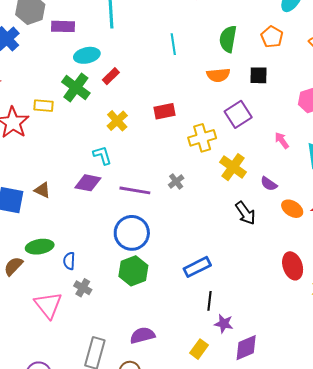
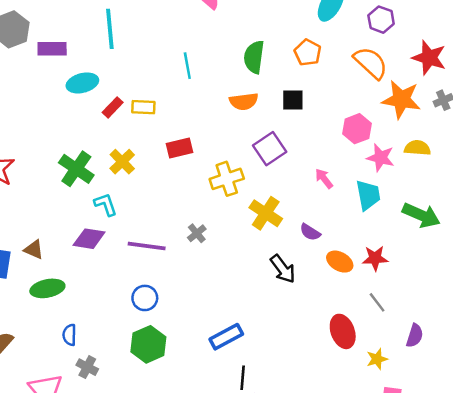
green cross: (76, 88) -> (76, 169), moved
yellow rectangle: (43, 106) -> (143, 107), moved
blue circle: (132, 233) -> (145, 298), size x0.6
green ellipse: (40, 247) -> (47, 288), moved

